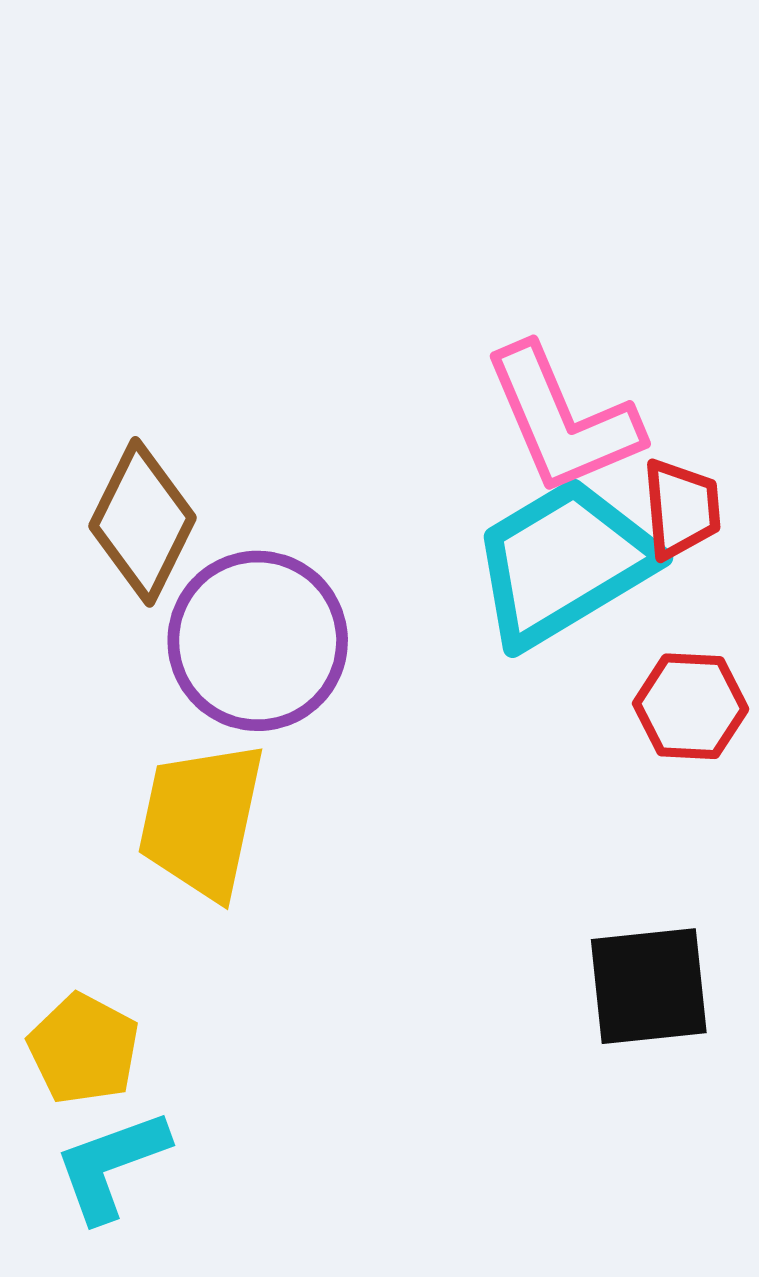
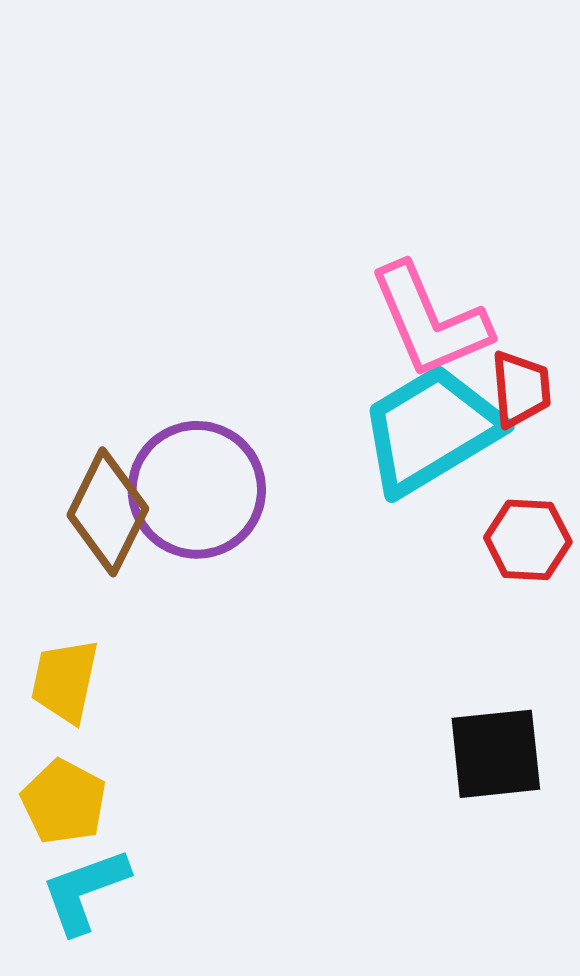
brown diamond: (143, 522) -> (108, 512), moved
yellow trapezoid: (201, 820) -> (65, 681), moved, size x0.7

